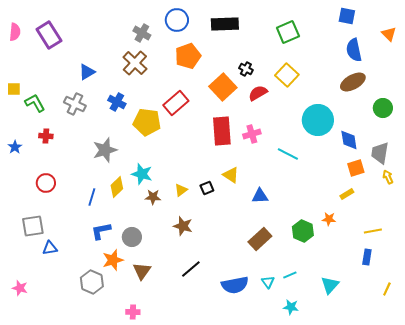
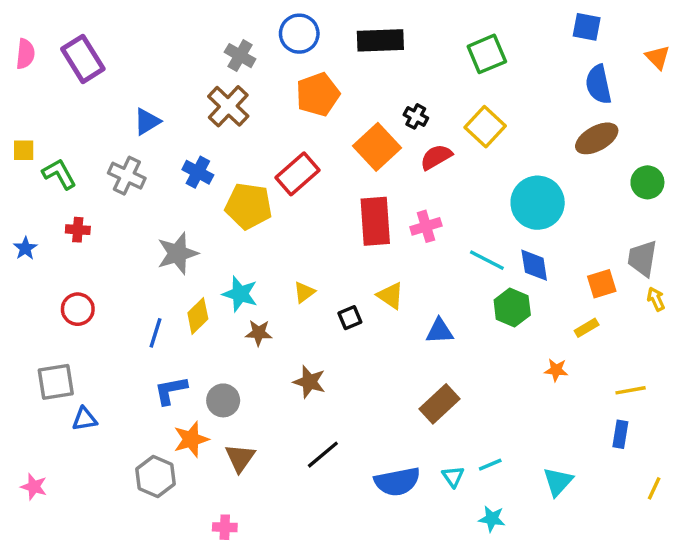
blue diamond: (349, 140) -> (534, 265), moved
yellow triangle: (181, 190) -> (304, 292), moved
green hexagon: (303, 231) -> (512, 307), moved

